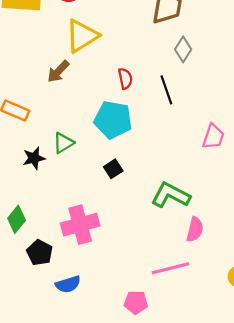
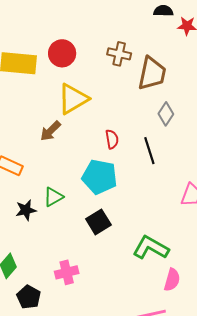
black square: (113, 169) -> (98, 222), size x1.4
pink cross: (80, 225) -> (67, 272), size x0.7

